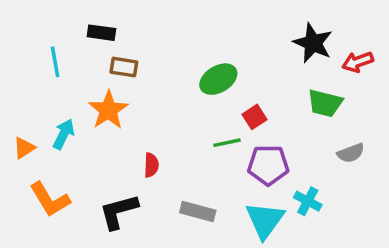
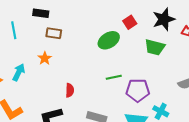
black star: (313, 43) -> (164, 19), turned 30
green trapezoid: (325, 103) -> (155, 47), moved
orange star: (108, 110) -> (45, 58), size x0.6
red square: (254, 117) -> (130, 22), moved

